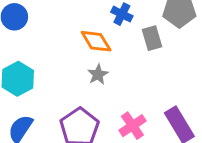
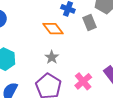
gray star: (98, 74) -> (52, 57), moved

